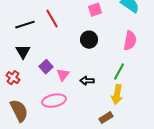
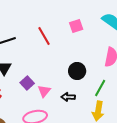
red line: (52, 19) -> (44, 36), moved
black circle: (89, 40) -> (77, 71), moved

